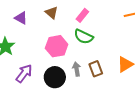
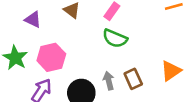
pink hexagon: (57, 46) -> (51, 57), moved

